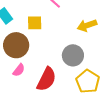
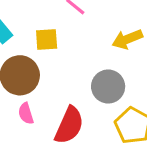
pink semicircle: (19, 70) -> (26, 113), turned 128

